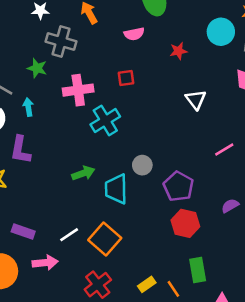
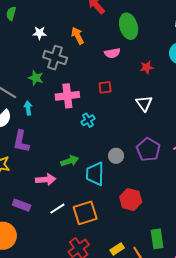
white triangle: (196, 100) -> (144, 103), moved
cyan cross: (105, 121) -> (88, 120), size x0.6
purple pentagon: (178, 186) -> (148, 150), moved
red hexagon: (185, 223) -> (131, 199), moved
orange square: (105, 239) -> (85, 213), turned 30
pink arrow: (45, 263) -> (46, 180), moved

